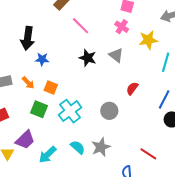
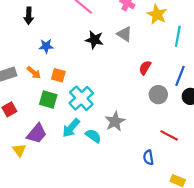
black arrow: (28, 38) -> (29, 16), moved, size x0.7
yellow star: (148, 40) -> (157, 14), turned -30
gray circle: (109, 111) -> (158, 95), moved
gray star: (101, 147) -> (115, 121), moved
cyan arrow: (48, 155) -> (71, 128), moved

